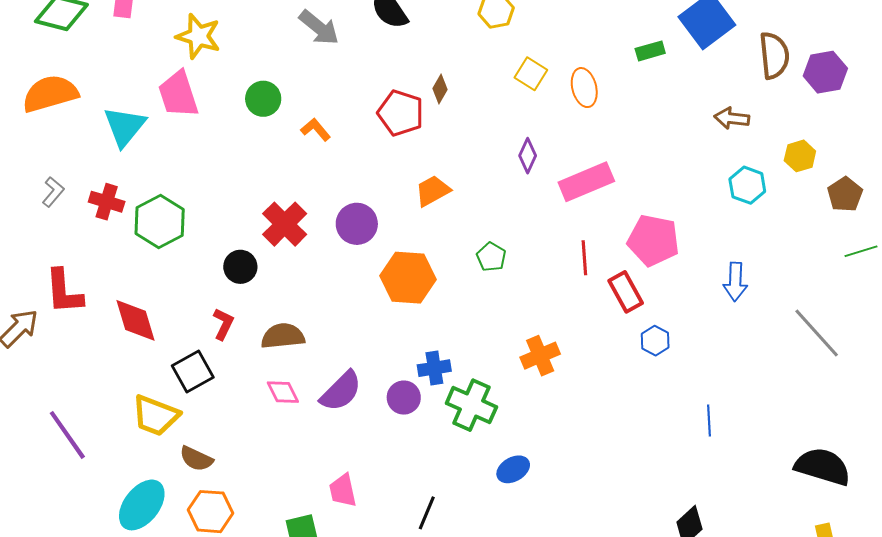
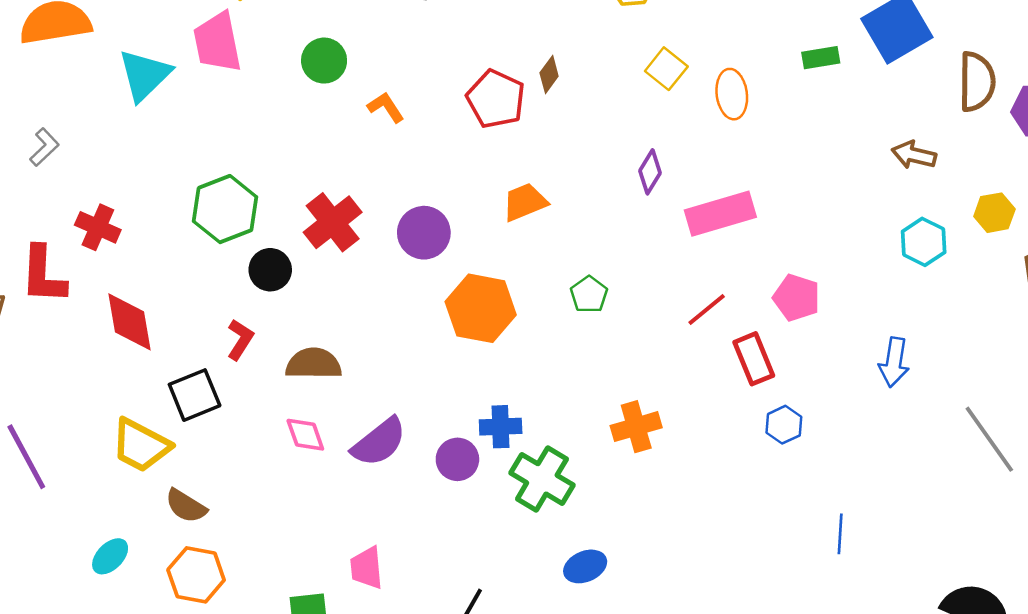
red cross: (107, 202) -> (98, 227), moved
green hexagon: (160, 221) -> (225, 209), moved
pink pentagon: (653, 240) -> (796, 298), size x0.7
red line: (584, 258) -> (707, 309), turned 48
cyan ellipse: (142, 505) -> (110, 556), size x0.6

